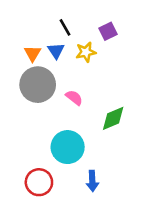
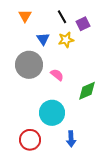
black line: (65, 27) -> (62, 17), moved
orange triangle: (32, 53) -> (25, 16), moved

